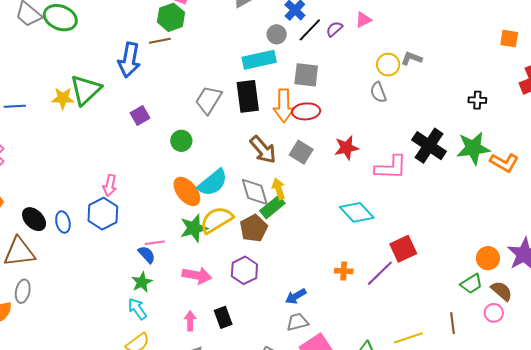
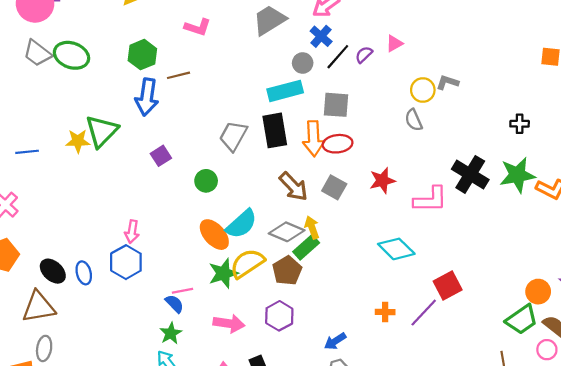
green hexagon: (171, 17) -> (142, 55), moved
gray diamond: (255, 192) -> (287, 232), turned -48
green trapezoid: (471, 284) -> (522, 320), size x1.4

